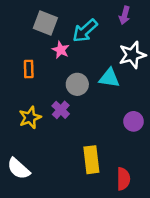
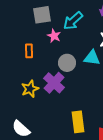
gray square: (45, 23) -> (42, 15), turned -30
purple cross: (61, 110) -> (54, 83), size x1.5

